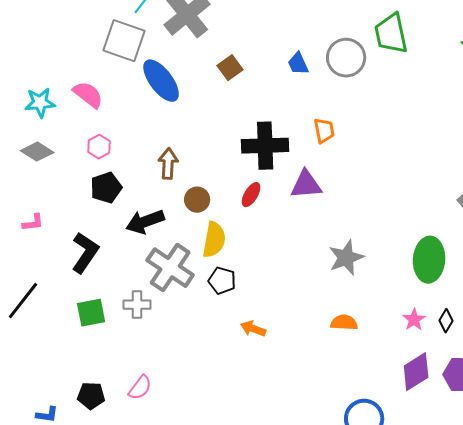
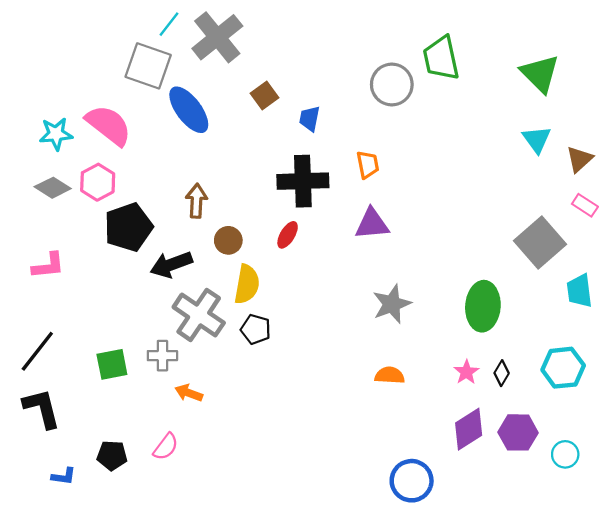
blue trapezoid: (298, 64) -> (309, 119), moved, turned 35
pink semicircle: (88, 95) -> (109, 125), size x1.4
pink hexagon: (99, 147) -> (98, 182), moved, size x1.4
purple triangle: (306, 185) -> (372, 224), moved
black pentagon: (106, 188) -> (128, 227), size x1.4
pink L-shape: (33, 223) -> (48, 266), size x1.4
black L-shape: (85, 253) -> (42, 408), moved, turned -48
orange arrow: (253, 329) -> (189, 393), moved

